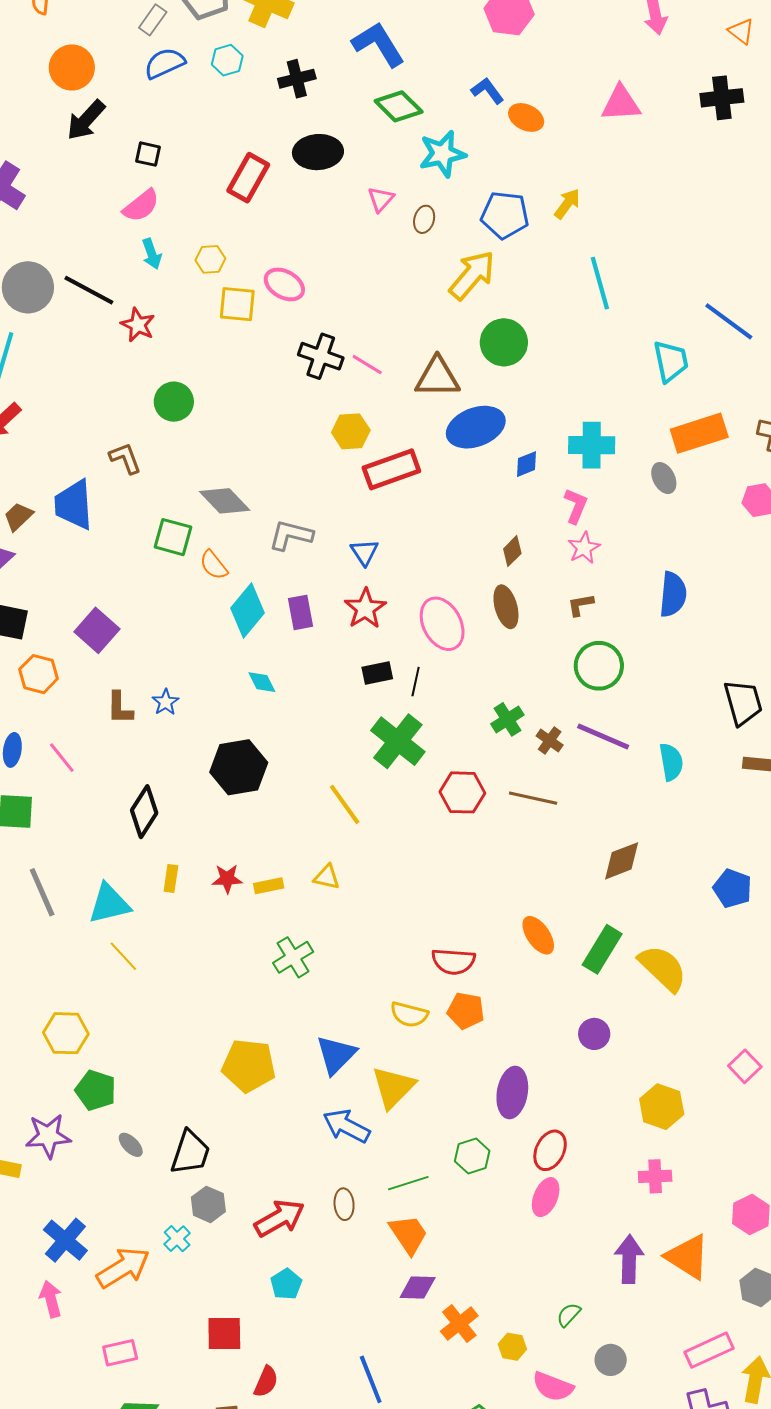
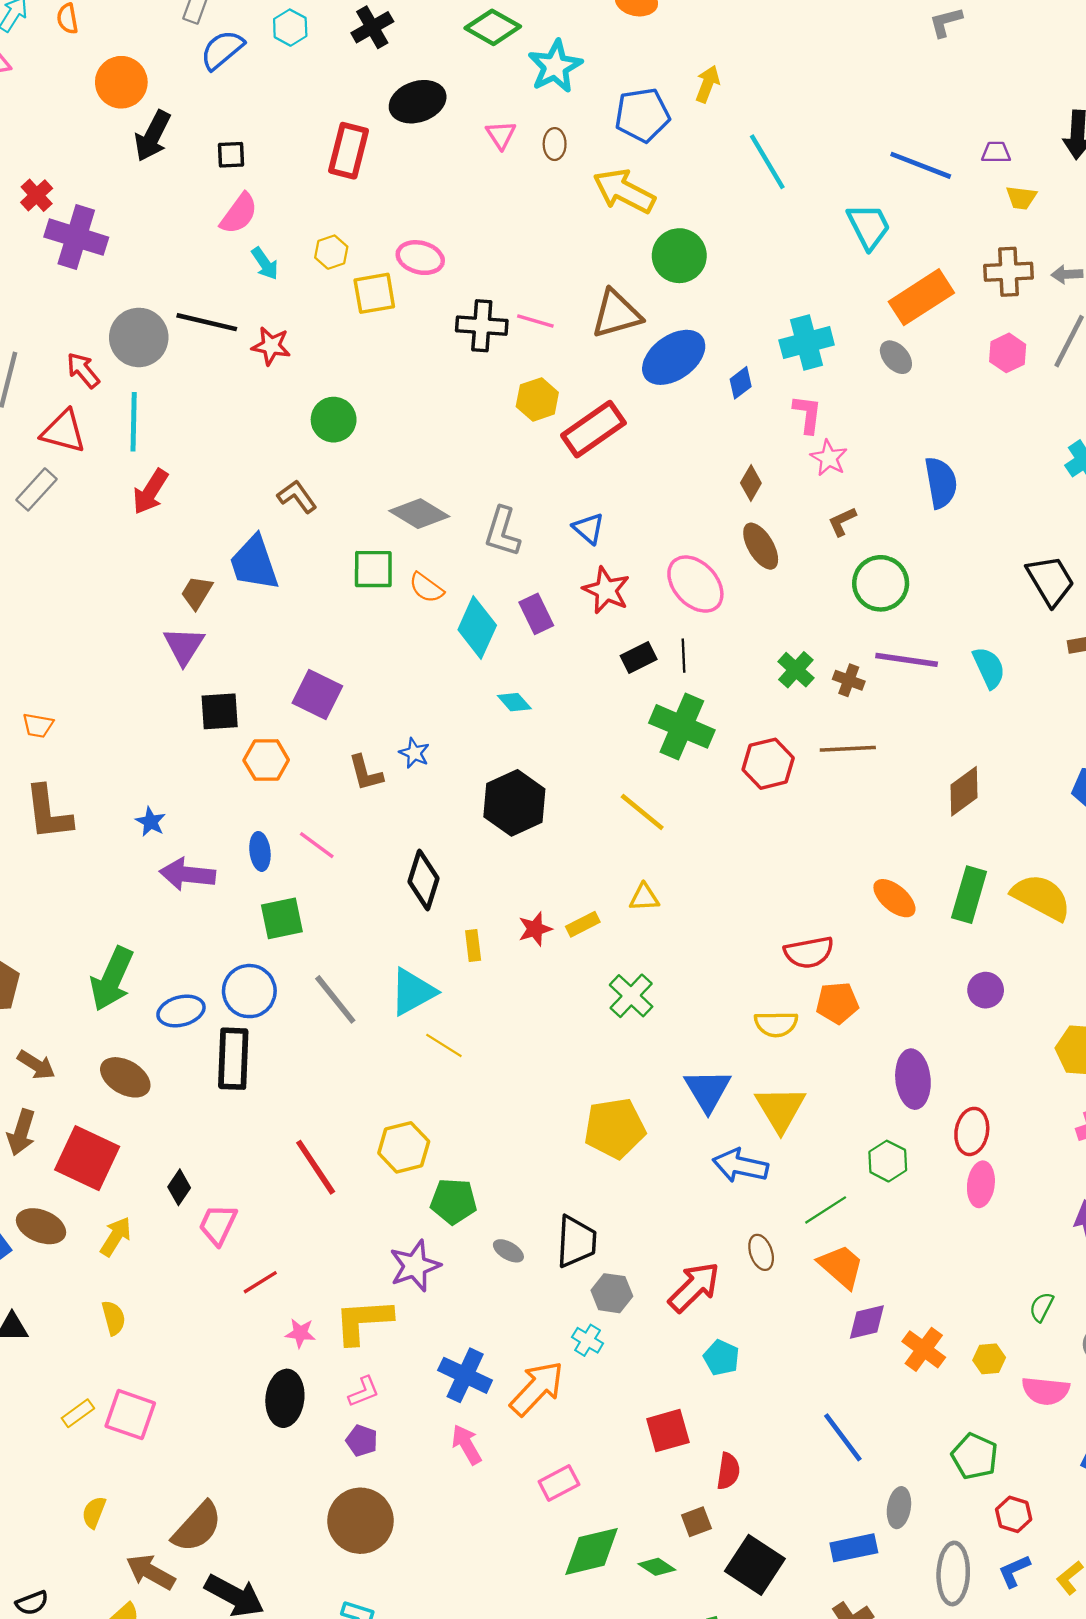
yellow arrow: (472, 275) -> (624, 191), turned -88
gray L-shape: (291, 535) -> (502, 532), turned -72

